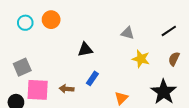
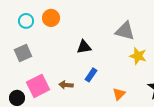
gray triangle: (127, 33) -> (125, 31), size x1.5
gray square: (22, 67) -> (23, 53), moved
pink square: (38, 90) -> (38, 86), turned -30

